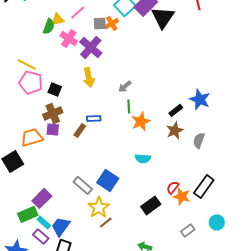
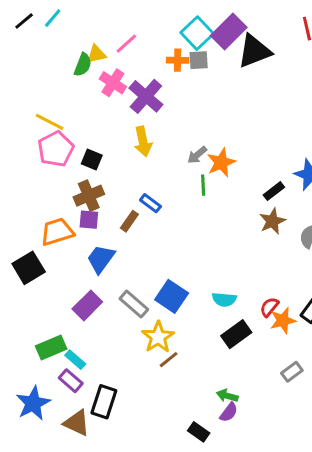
black triangle: (163, 17) -> (254, 51), turned 35
gray square: (100, 23) -> (199, 60), moved
orange cross: (112, 23) -> (178, 60), turned 32
pink pentagon: (31, 82) -> (56, 149), turned 30
blue rectangle: (94, 118) -> (150, 203), turned 40
orange star: (141, 121) -> (221, 163), moved
cyan semicircle: (143, 158) -> (224, 299), moved
orange star: (182, 196) -> (283, 321), turned -30
purple rectangle: (42, 198) -> (87, 305), moved
blue trapezoid: (61, 226) -> (101, 259), moved

